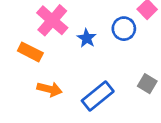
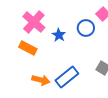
orange rectangle: (30, 52) -> (28, 48), moved
orange arrow: (50, 89) -> (41, 80), moved

